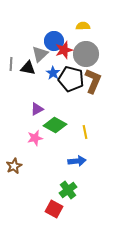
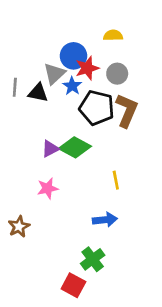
gray circle: (86, 54) -> (117, 74), size x0.6
blue star: (53, 73) -> (72, 86), moved
green diamond: (55, 125) -> (75, 147), moved

